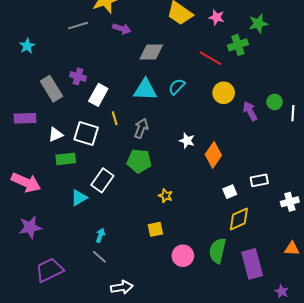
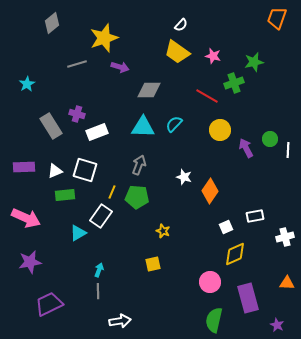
white rectangle: (98, 95) -> (97, 132), turned 40
purple rectangle: (25, 118) -> (24, 167), moved
yellow line: (115, 118) -> (112, 192), moved, turned 40
green semicircle: (218, 251) -> (214, 320), moved
pink circle: (183, 256) -> (210, 282), moved
gray line: (99, 257) -> (98, 291), turned 49

